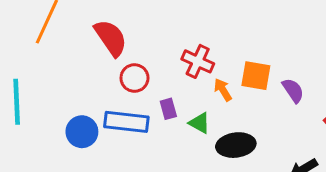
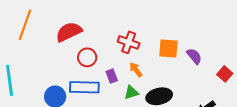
red semicircle: (111, 38) -> (69, 32), turned -76
orange arrow: (223, 90) -> (136, 70), moved
green triangle: (200, 123) -> (131, 93), moved, turned -42

